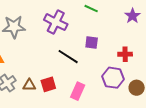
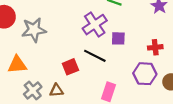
purple cross: (56, 22) -> (95, 25), moved, turned 35
red square: (48, 84) -> (70, 67), moved

